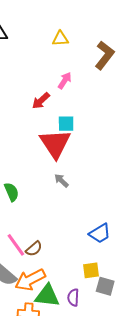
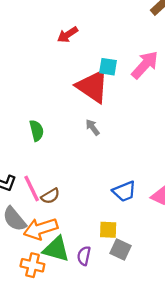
pink arrow: (65, 81) -> (145, 65), moved, size x1.6
red arrow: (41, 101) -> (68, 35), moved
red triangle: (55, 144) -> (93, 86), turned -32

